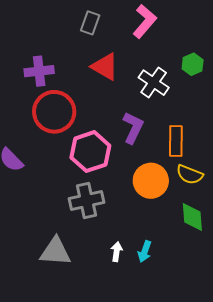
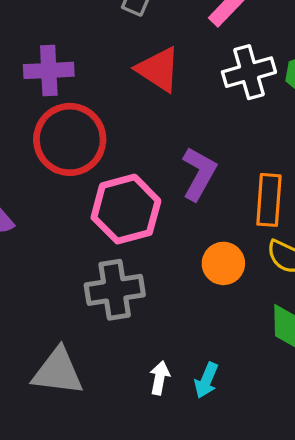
white cross: (154, 83) -> (249, 72), moved, turned 36
orange circle: (151, 181) -> (223, 263), size x0.7

